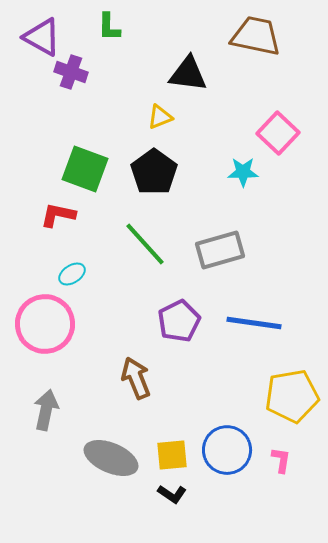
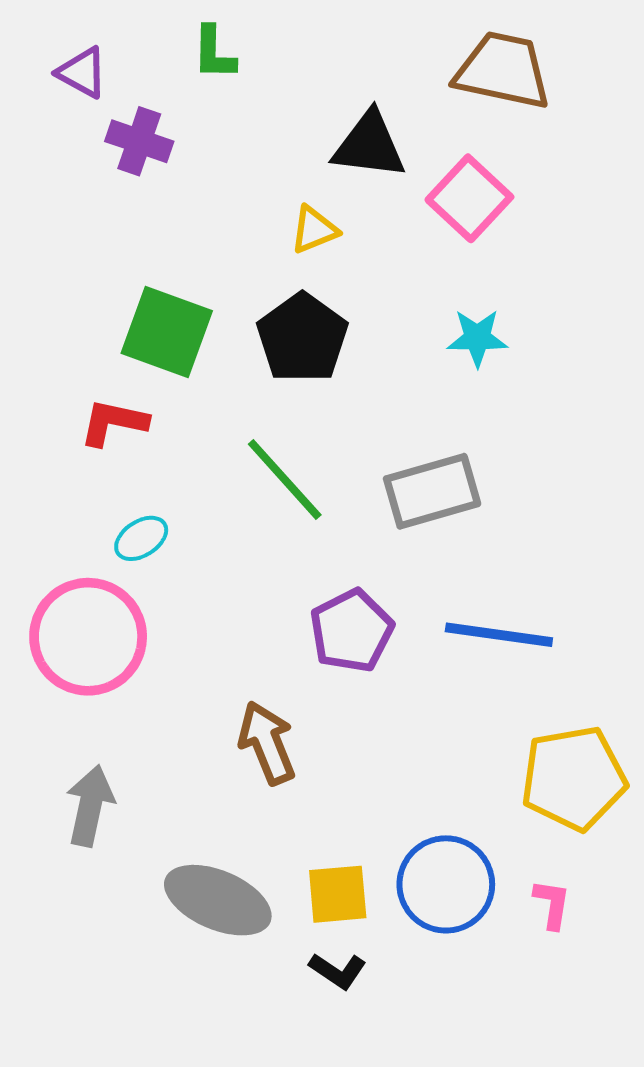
purple triangle: (42, 37) -> (82, 73), size x0.7
pink square: (278, 133) -> (469, 198), moved

